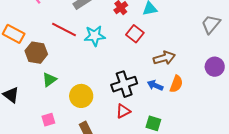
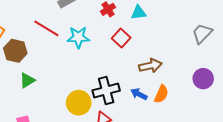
yellow circle: (81, 96) -> (79, 103), moved

